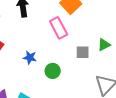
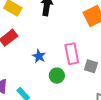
pink rectangle: (59, 28) -> (72, 54), moved

